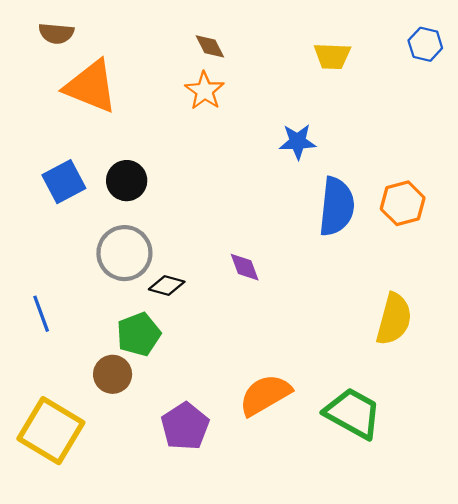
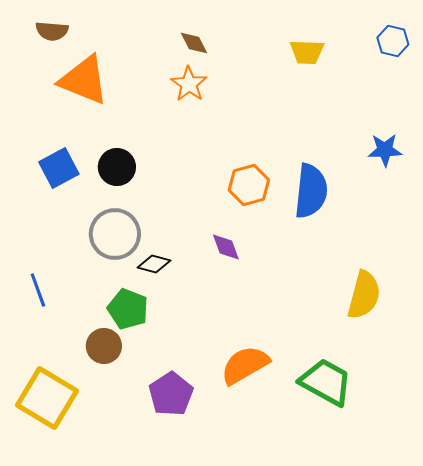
blue star: (298, 142) -> (385, 150), moved
orange hexagon: (403, 203) -> (249, 185), moved
green pentagon: (139, 334) -> (128, 309), turned -30

